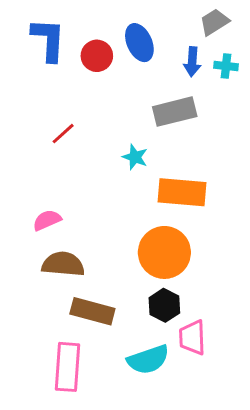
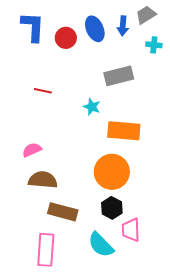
blue arrow: (192, 62) -> (123, 26), moved
red line: (63, 134) -> (43, 91), turned 54
cyan semicircle: (148, 360) -> (101, 245), turned 64

